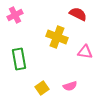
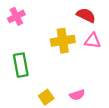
yellow cross: (57, 37) -> (63, 41), turned -30
pink triangle: (85, 52) -> (93, 41), moved

